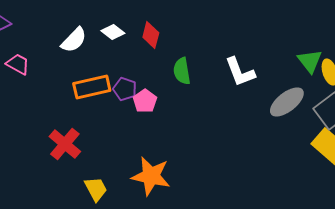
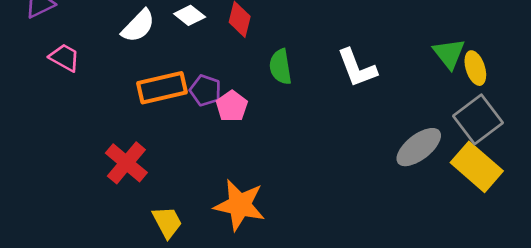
gray ellipse: (287, 102) -> (419, 147), moved

